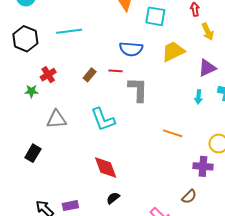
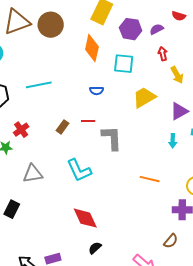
blue semicircle: (131, 49) -> (97, 91), moved, size x0.6

